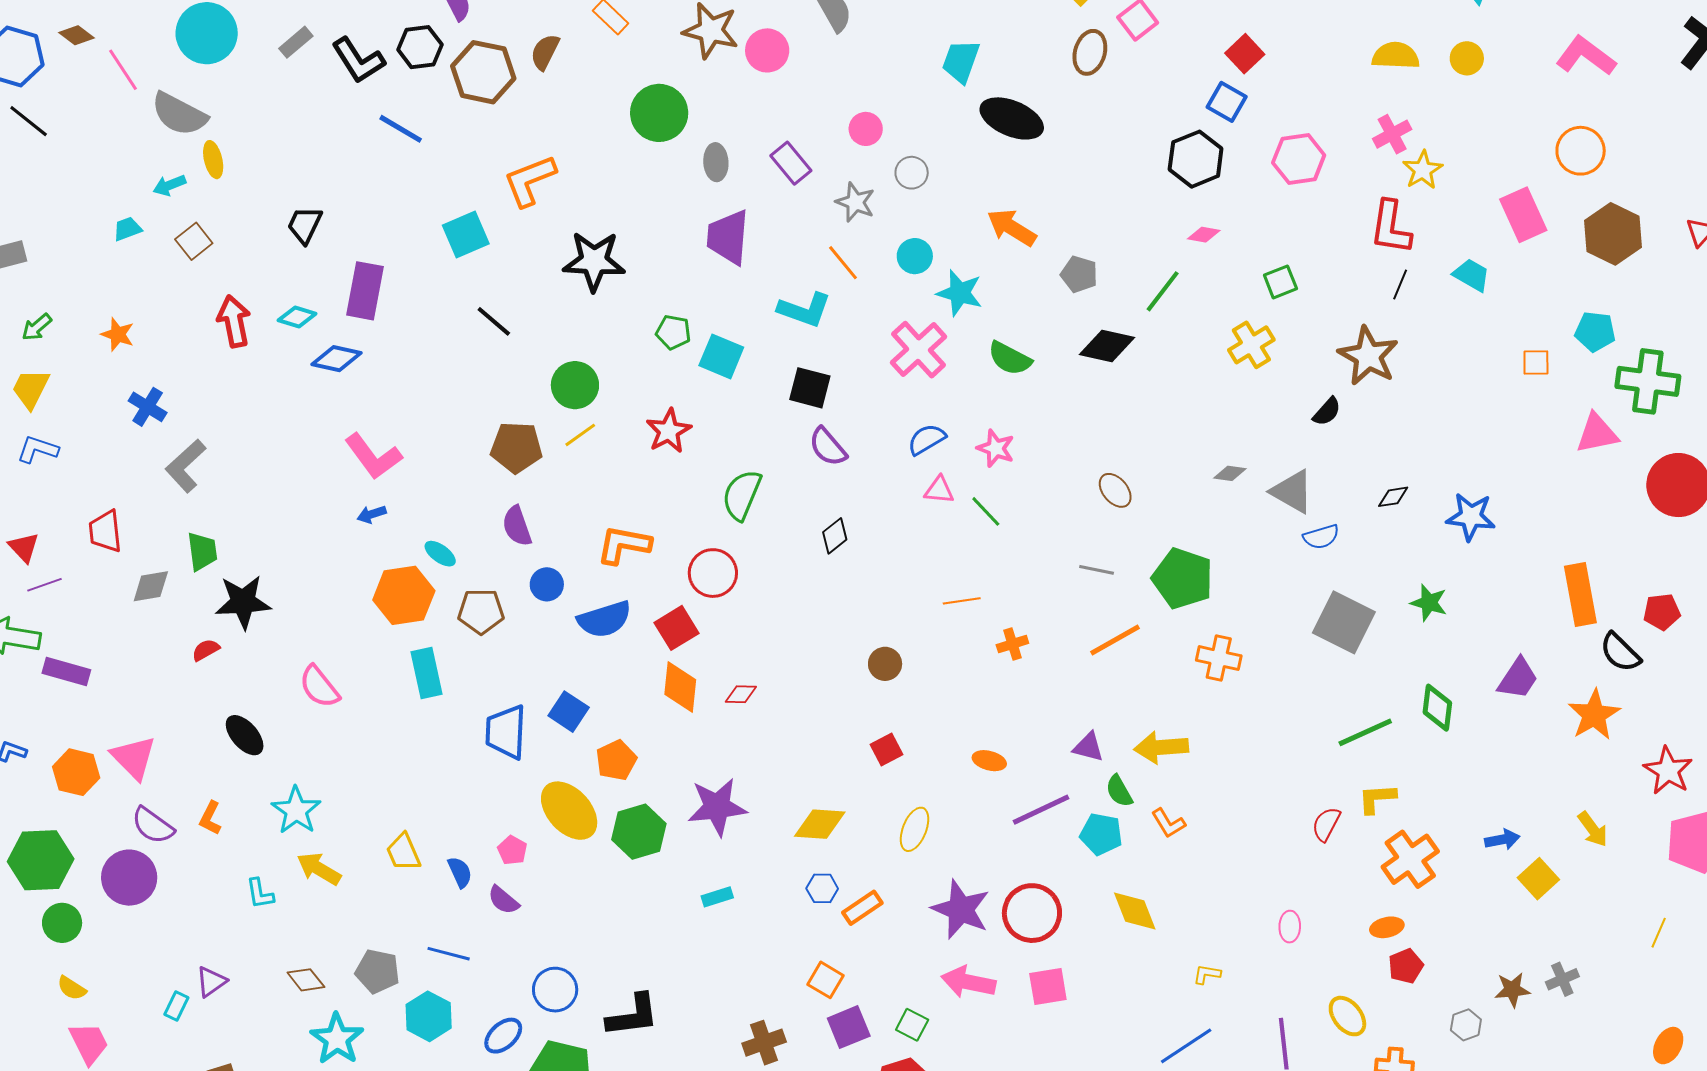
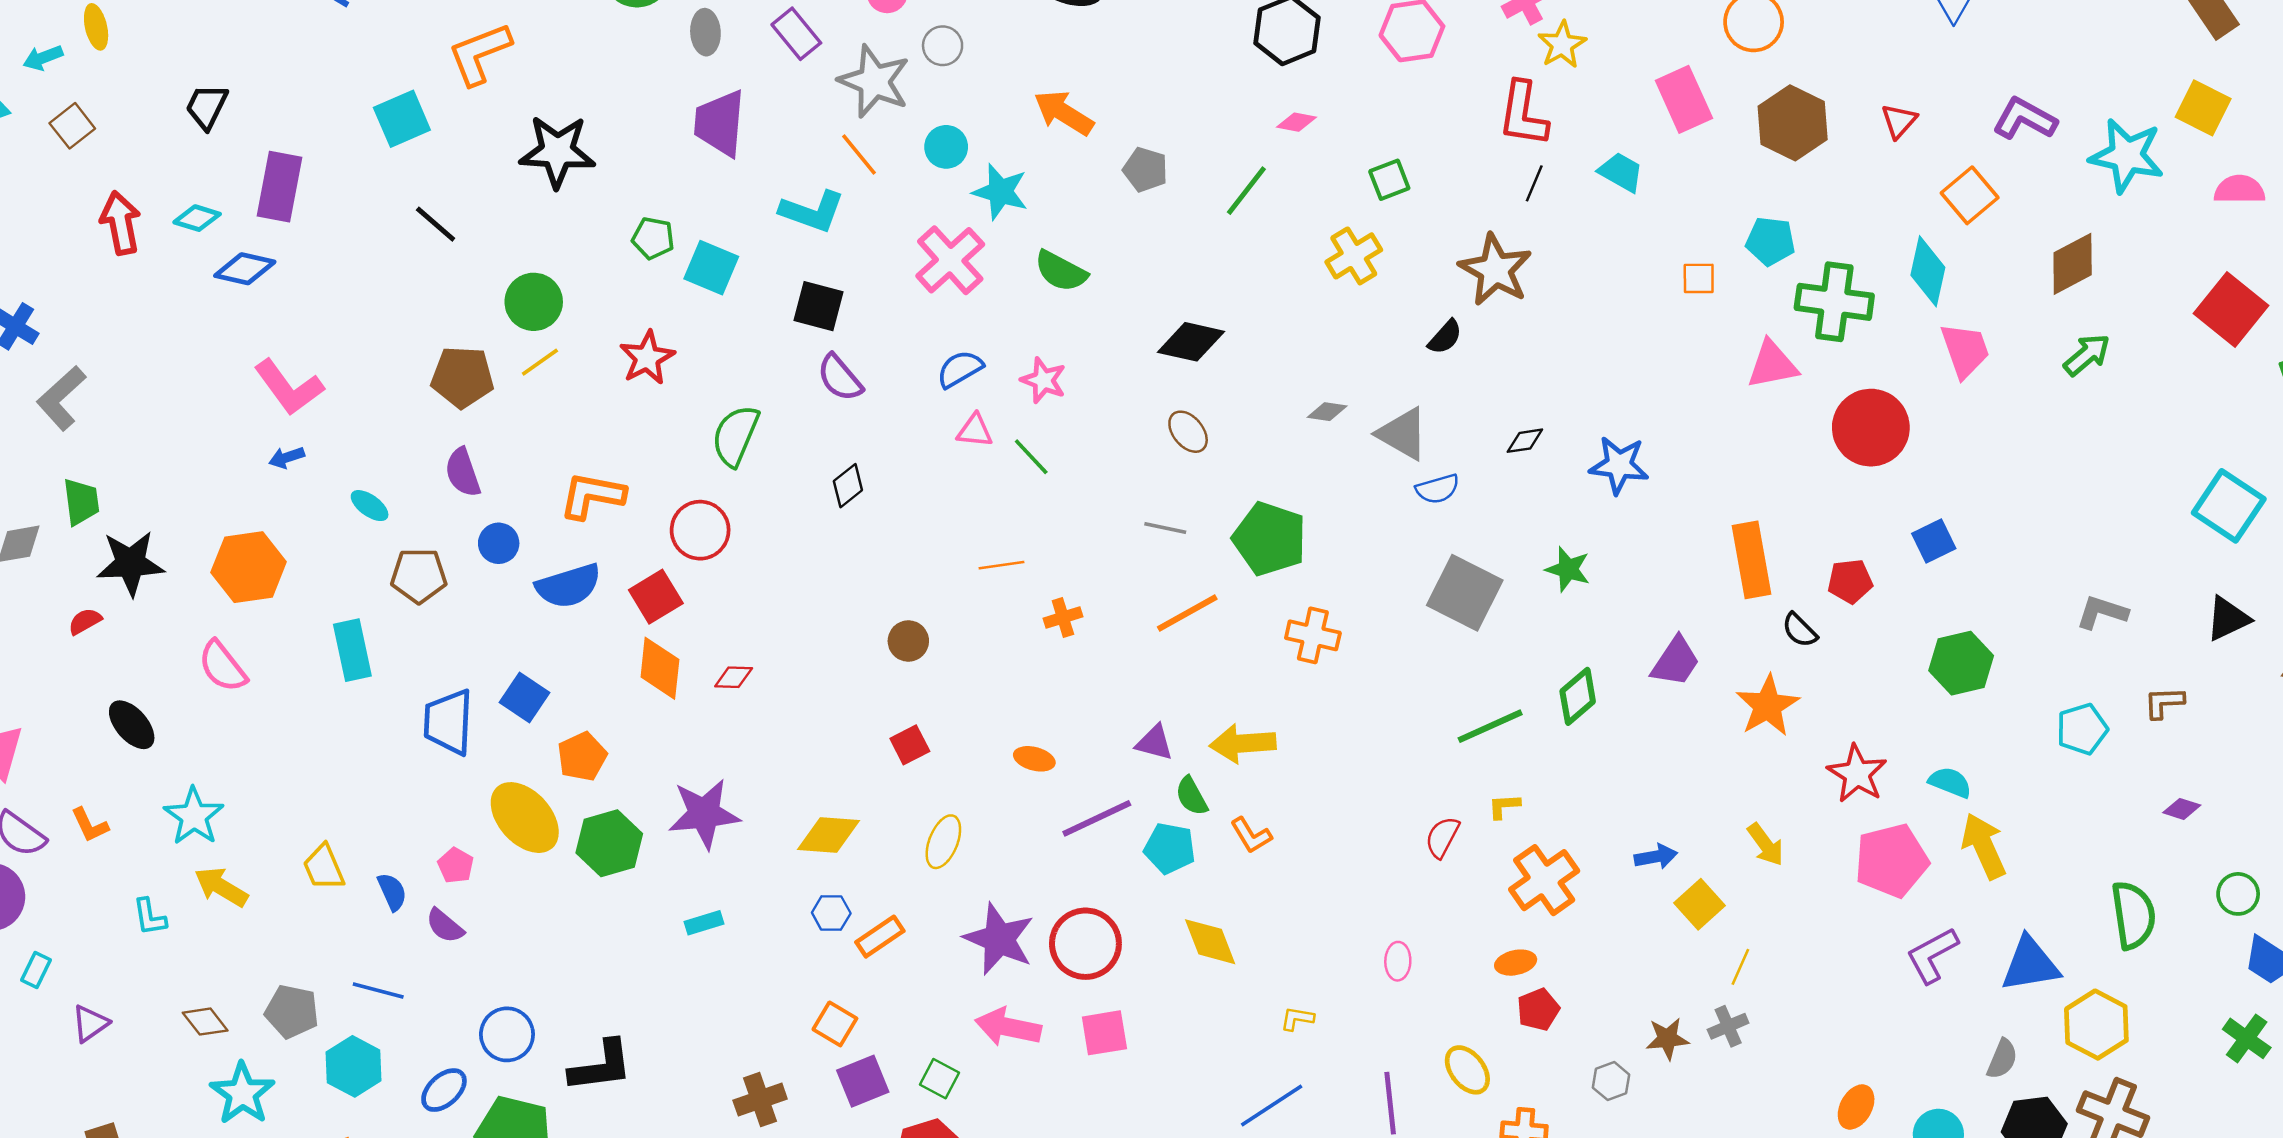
gray star: (855, 202) -> (874, 81), size x1.5
black diamond: (1107, 346) -> (1191, 342), moved
orange hexagon: (404, 595) -> (249, 567), moved
black semicircle: (1620, 652) -> (1800, 630), size x0.7
green diamond: (1437, 708) -> (1578, 696), turned 42
yellow L-shape: (1377, 798) -> (1504, 806), size x0.7
orange L-shape: (210, 818) -> (90, 825), turned -52
yellow line: (1659, 933) -> (1740, 967), moved
cyan rectangle: (176, 1006) -> (36, 970), moved

